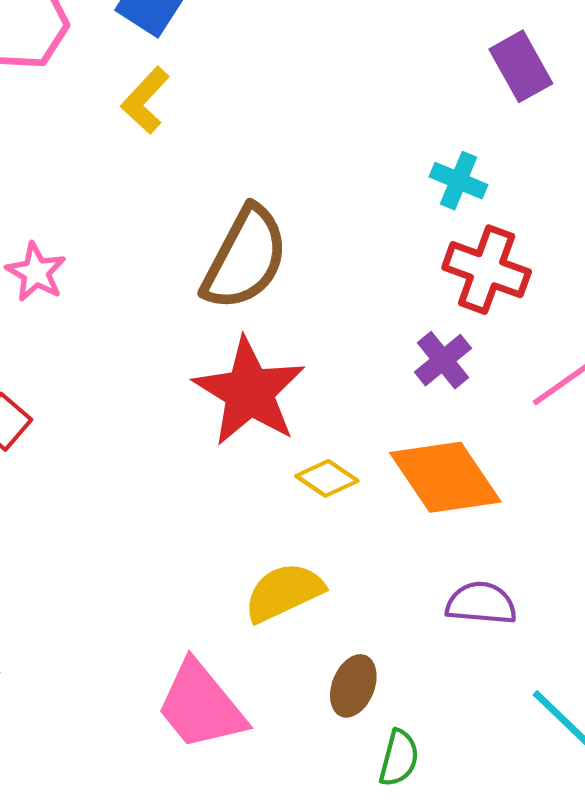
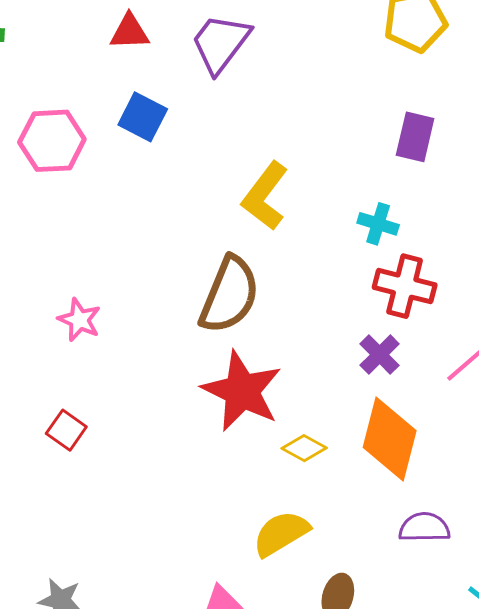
purple rectangle: (521, 66) -> (415, 137), turned 48
yellow L-shape: (145, 100) -> (265, 196), moved, size x1.4
orange diamond: (445, 477) -> (390, 439), turned 54

